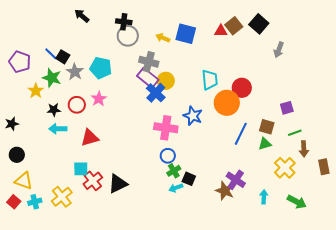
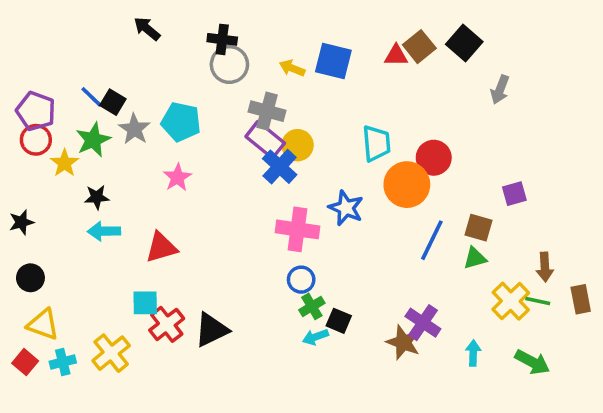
green star: (52, 78) -> (93, 140), turned 30
red circle: (77, 105) -> (36, 140), moved
green line: (295, 133) -> (538, 301), moved, turned 32

